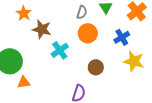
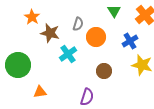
gray semicircle: (82, 12) -> (78, 24), moved
orange triangle: (24, 82) -> (40, 92), moved

